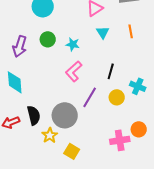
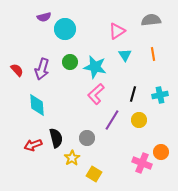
cyan star: (73, 44) -> (95, 67), size x1.6
cyan cross: (138, 86) -> (160, 95), moved, turned -35
gray circle: (65, 115) -> (87, 138), size x0.6
pink cross: (120, 140) -> (142, 163), turned 30

